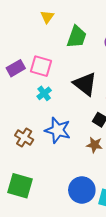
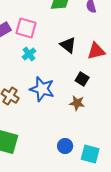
black triangle: (85, 84) -> (68, 45), size x0.7
blue circle: (82, 190) -> (65, 146), size x0.6

